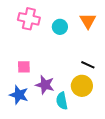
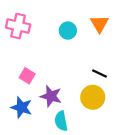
pink cross: (29, 19) -> (18, 26), moved
pink square: (24, 67) -> (27, 76), turned 32
cyan semicircle: (62, 101) -> (61, 121), moved

